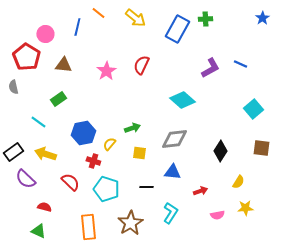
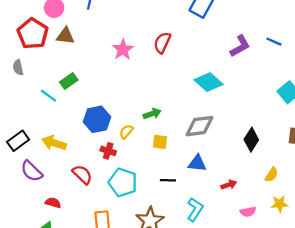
brown triangle: (63, 65) -> (65, 36), moved
cyan line: (38, 122) -> (48, 96), moved

